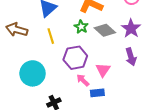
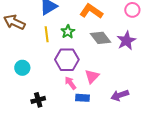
green star: (81, 27) -> (68, 32), moved
purple arrow: (131, 57) -> (120, 95), moved, turned 78
cyan circle: (33, 73) -> (22, 68), size x0.6

